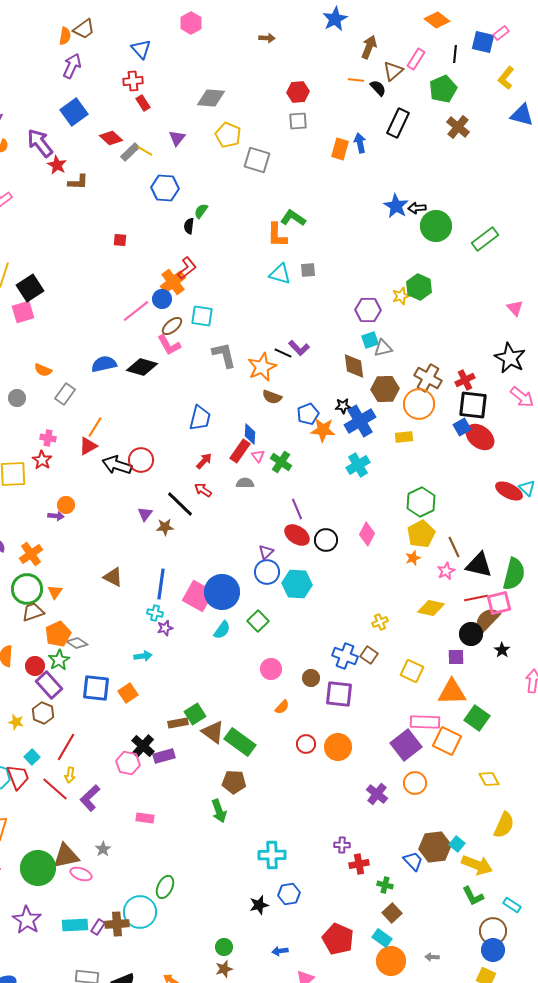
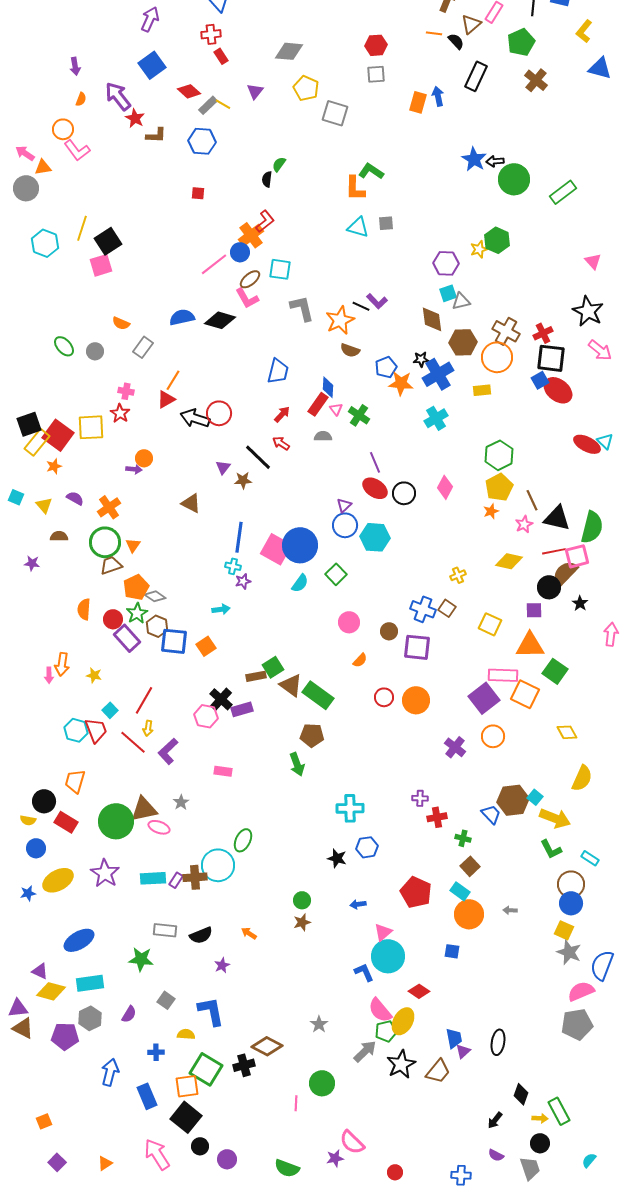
blue hexagon: (165, 188) -> (202, 141), moved
brown triangle: (113, 577) -> (191, 503), moved
brown hexagon: (43, 713) -> (157, 626), moved
black star: (259, 905) -> (337, 858), turned 30

